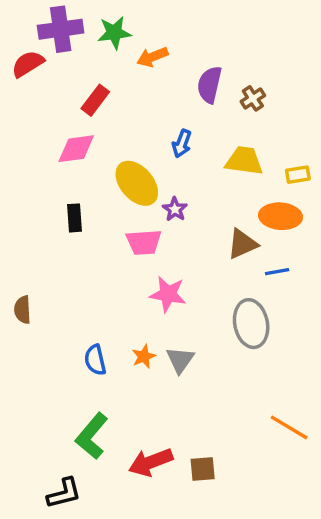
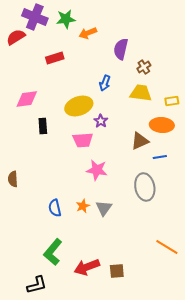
purple cross: (61, 29) -> (35, 17), turned 30
brown cross: (253, 98) -> (144, 67), moved
red rectangle: (95, 100) -> (55, 58), turned 36
pink diamond: (76, 149) -> (27, 99), moved
yellow ellipse: (137, 183) -> (79, 106), turned -68

